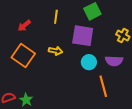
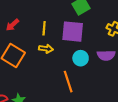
yellow line: (56, 17) -> (44, 28), moved
orange line: (103, 86) -> (68, 82), moved

